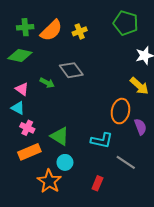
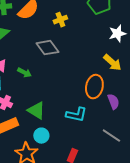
yellow cross: (80, 31) -> (60, 20), moved
green arrow: (47, 83) -> (24, 73), moved
gray line: (126, 162) -> (111, 136), moved

